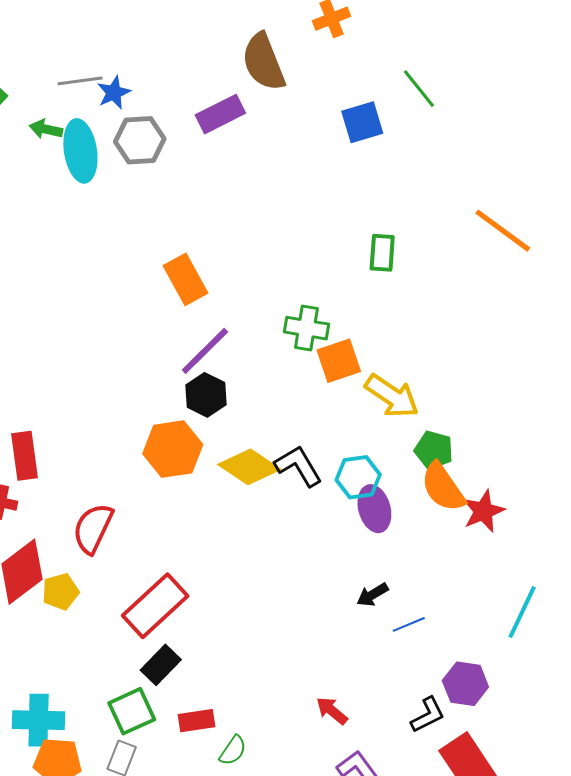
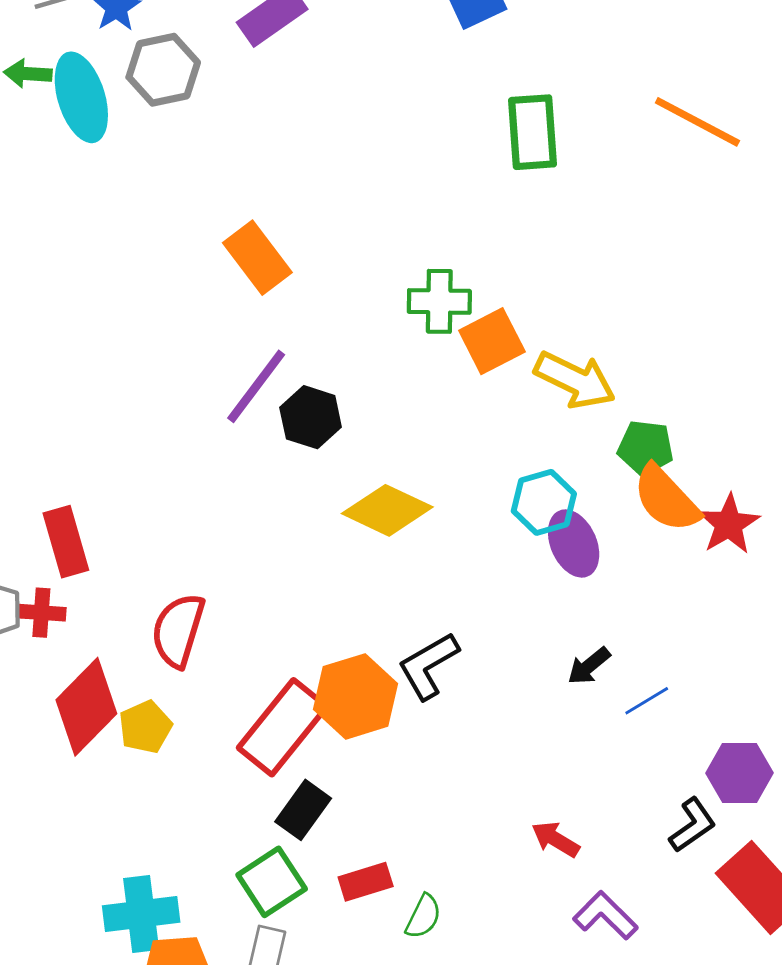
green rectangle: (382, 253) -> (532, 132), moved, size x1.4
purple line: (205, 351) -> (256, 386), moved
orange hexagon: (173, 449) -> (355, 696), moved
black L-shape: (298, 466) -> (428, 666), moved, turned -81

